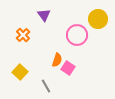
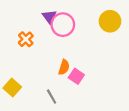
pink circle: (77, 35) -> (63, 25), moved
yellow square: (20, 72) -> (12, 88), moved

